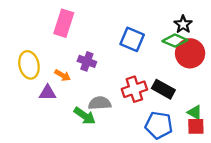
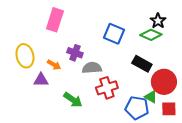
red circle: (190, 53) -> (164, 82), moved
red cross: (134, 89) -> (107, 88), moved
black rectangle: (163, 89) -> (142, 64), moved
gray semicircle: (100, 103) -> (92, 68), moved
green triangle: (195, 112) -> (151, 97), moved

